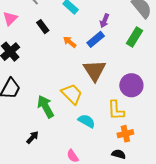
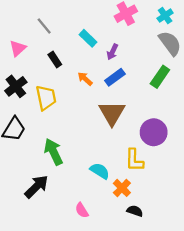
purple arrow: (104, 21) -> (112, 52), moved
yellow trapezoid: (72, 94) -> (46, 98), moved, turned 30
orange cross: (125, 134) -> (122, 188), moved, turned -35
black arrow: (32, 137) -> (36, 187), size x1.6

